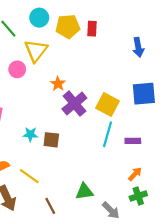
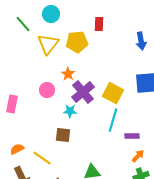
yellow pentagon: (68, 26) -> (77, 42), moved
pink circle: (17, 69) -> (47, 90), moved
cyan star: (30, 134) -> (70, 111), moved
brown square: (51, 140) -> (63, 135), moved
purple rectangle: (133, 141) -> (132, 136), moved

